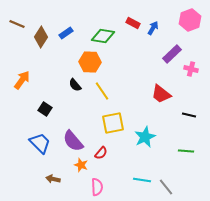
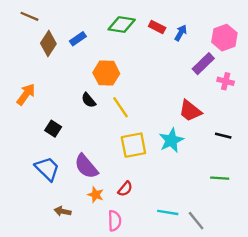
pink hexagon: (190, 20) -> (224, 38), moved
brown line: (17, 24) -> (29, 16), moved
green diamond: (103, 36) -> (122, 25), moved
cyan star: (145, 137) -> (171, 140), moved
red semicircle: (101, 153) -> (125, 189), moved

